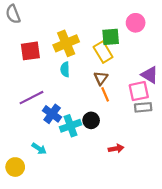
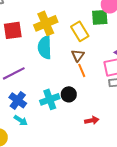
green square: (111, 37) -> (100, 17), moved
cyan semicircle: (65, 69) -> (45, 47), size x1.6
blue cross: (52, 114) -> (18, 100), moved

